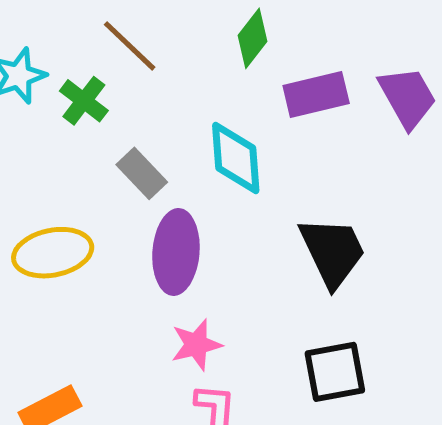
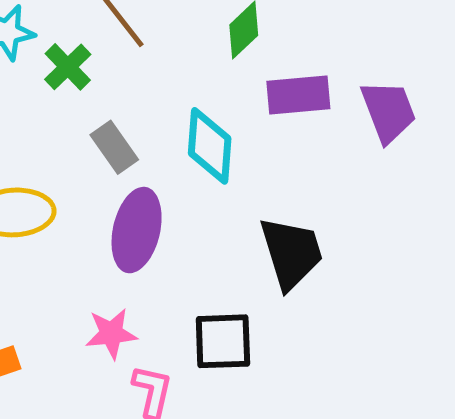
pink star: (196, 345) -> (111, 334), moved
black square: (335, 372) -> (223, 341), moved

